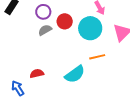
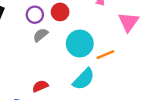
red circle: (65, 21) -> (60, 12), moved
cyan circle: (90, 28) -> (80, 43), moved

